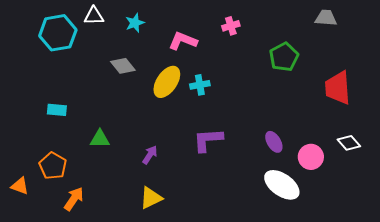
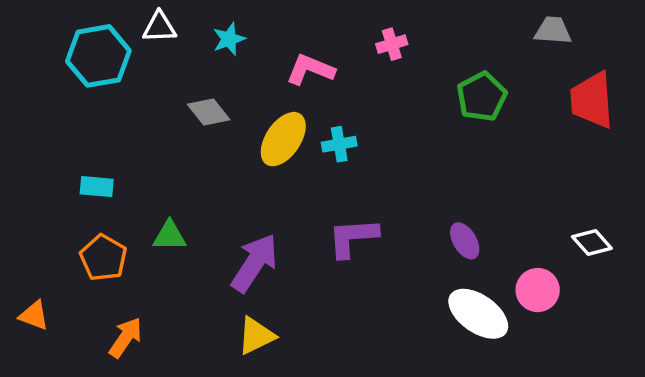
red trapezoid: (338, 88) -> (592, 100), moved
purple arrow: (150, 155) -> (254, 263), size x1.8
pink circle: (311, 157) -> (538, 290), moved
orange pentagon: (53, 166) -> (103, 258), moved

